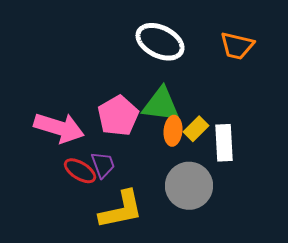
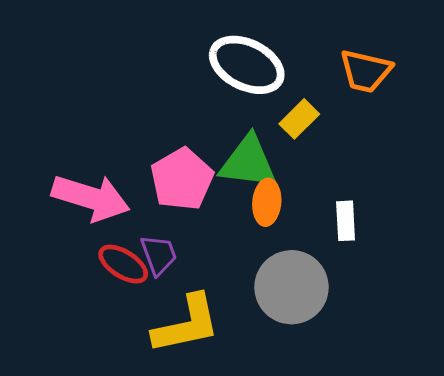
yellow rectangle: (196, 129) -> (299, 119), moved
white rectangle: (224, 143) -> (346, 221), size x0.7

